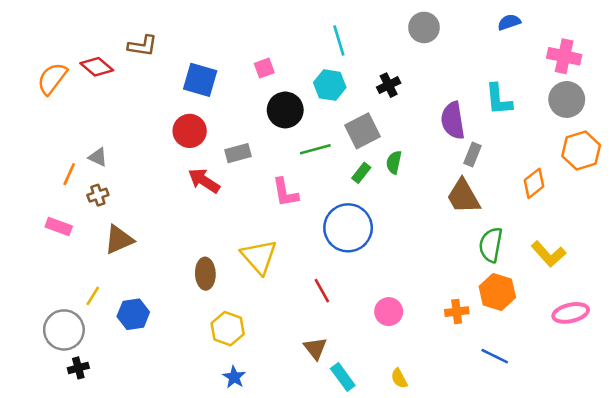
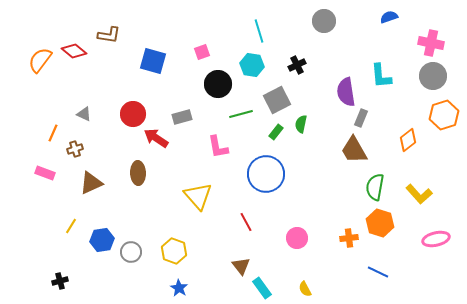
red circle: (190, 131) -> (133, 114), moved
gray triangle: (98, 157) -> (84, 114), moved
brown ellipse: (205, 274) -> (138, 173), moved
gray circle: (64, 330) -> (131, 252), moved, size x0.7

